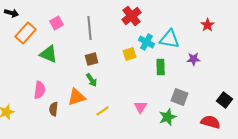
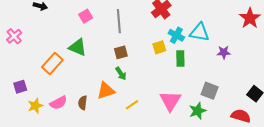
red star: (208, 25) -> (250, 18), moved, size x1.5
orange rectangle: (26, 33) -> (52, 63), moved
green rectangle: (161, 67) -> (180, 58), moved
pink semicircle: (40, 90) -> (58, 103), moved, turned 54
pink triangle: (141, 107) -> (170, 101), size x1.6

